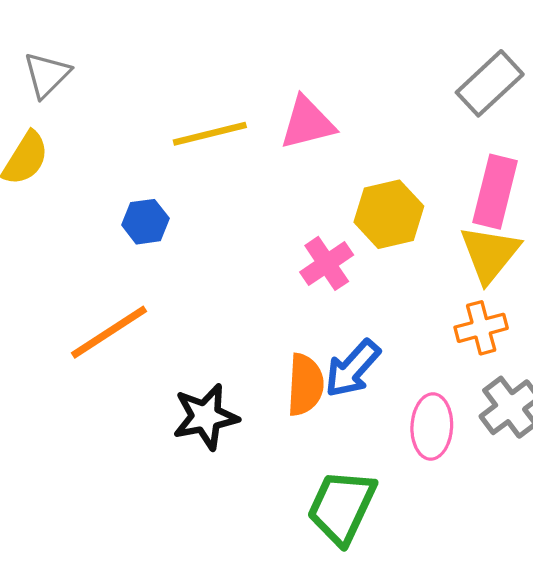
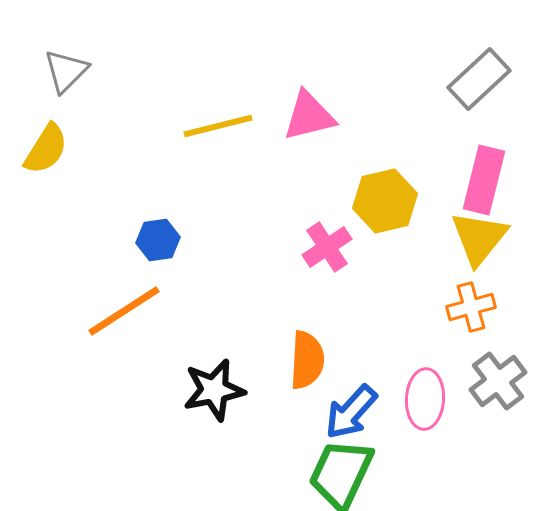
blue hexagon: (145, 222) -> (158, 240), moved
blue arrow: (352, 369) -> (351, 412), moved

